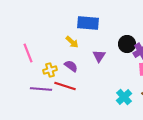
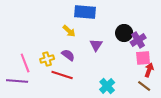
pink line: (28, 53) -> (25, 63), moved
purple line: (41, 89) -> (17, 81), moved
cyan cross: (124, 97) -> (107, 86), moved

